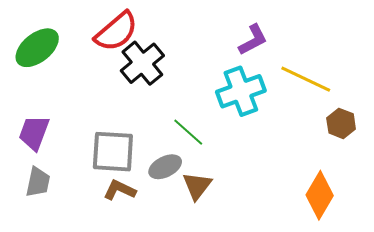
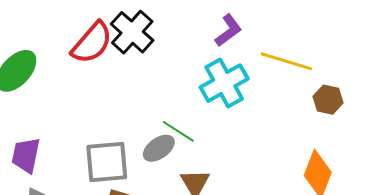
black cross: (142, 63) -> (132, 32), moved
gray ellipse: (165, 167) -> (159, 148), moved

